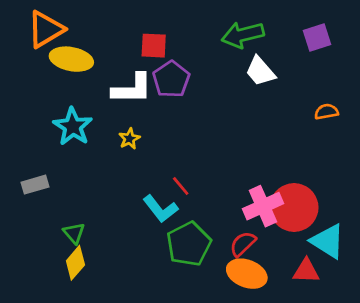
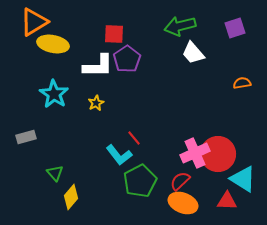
yellow diamond: (75, 263) -> (71, 197), moved

